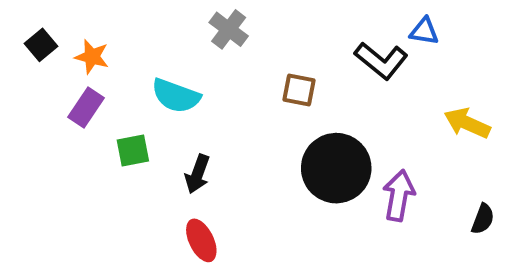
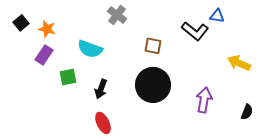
black circle: (336, 168) -> (153, 85), moved

